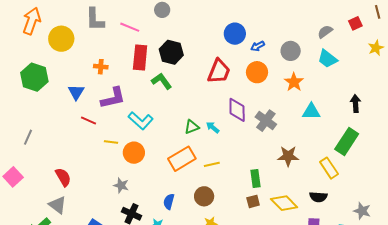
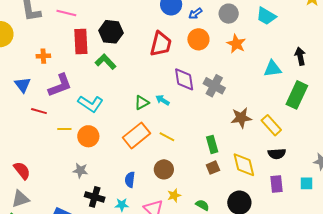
cyan triangle: (311, 112) -> (273, 69), moved
yellow line: (212, 164) -> (167, 137), turned 49
yellow rectangle: (329, 168) -> (271, 125), moved
yellow diamond: (284, 203) -> (244, 165), turned 40
gray triangle: (58, 205) -> (20, 199), turned -48

